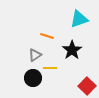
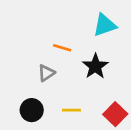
yellow line: (50, 68) -> (71, 110), moved
black circle: (33, 78) -> (32, 110), moved

